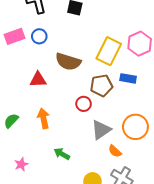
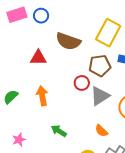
gray triangle: (101, 130) -> (100, 96), moved
orange semicircle: (115, 151) -> (101, 131), moved

